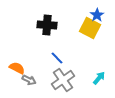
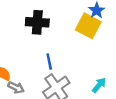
blue line: (57, 58) -> (49, 61), turned 32

